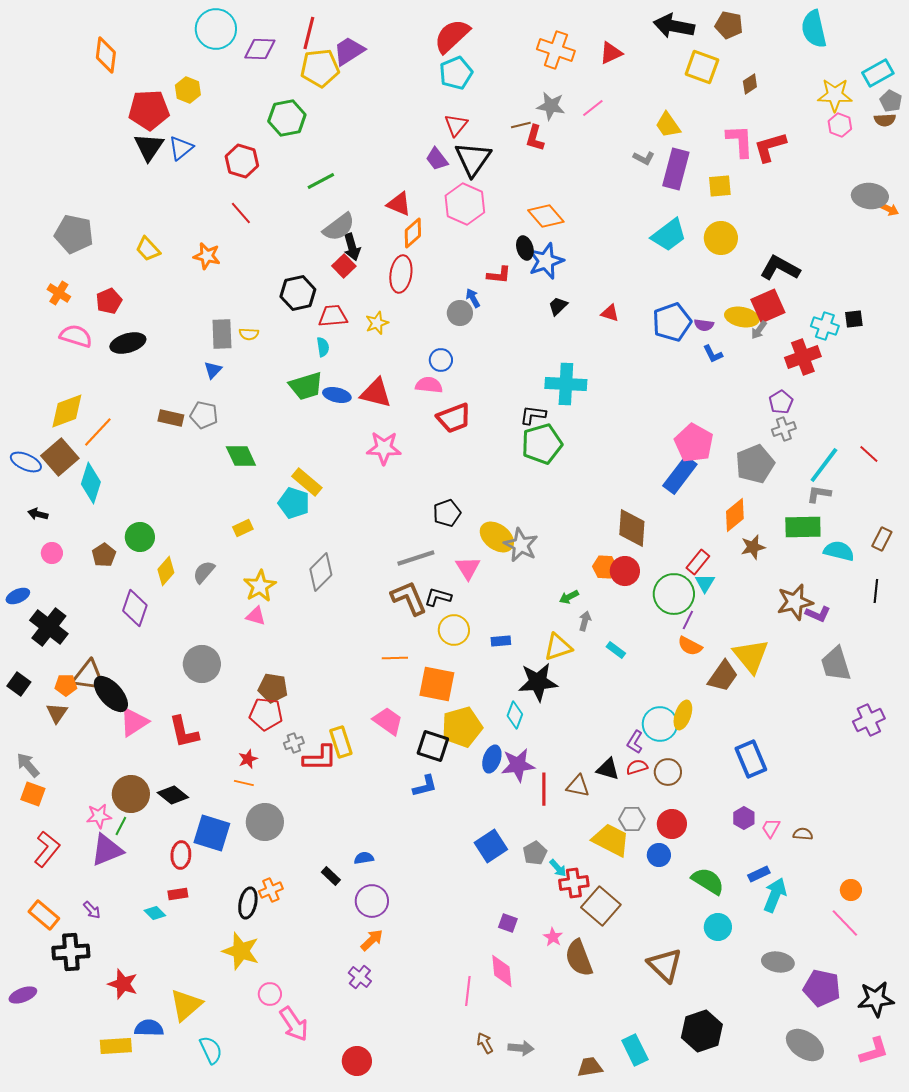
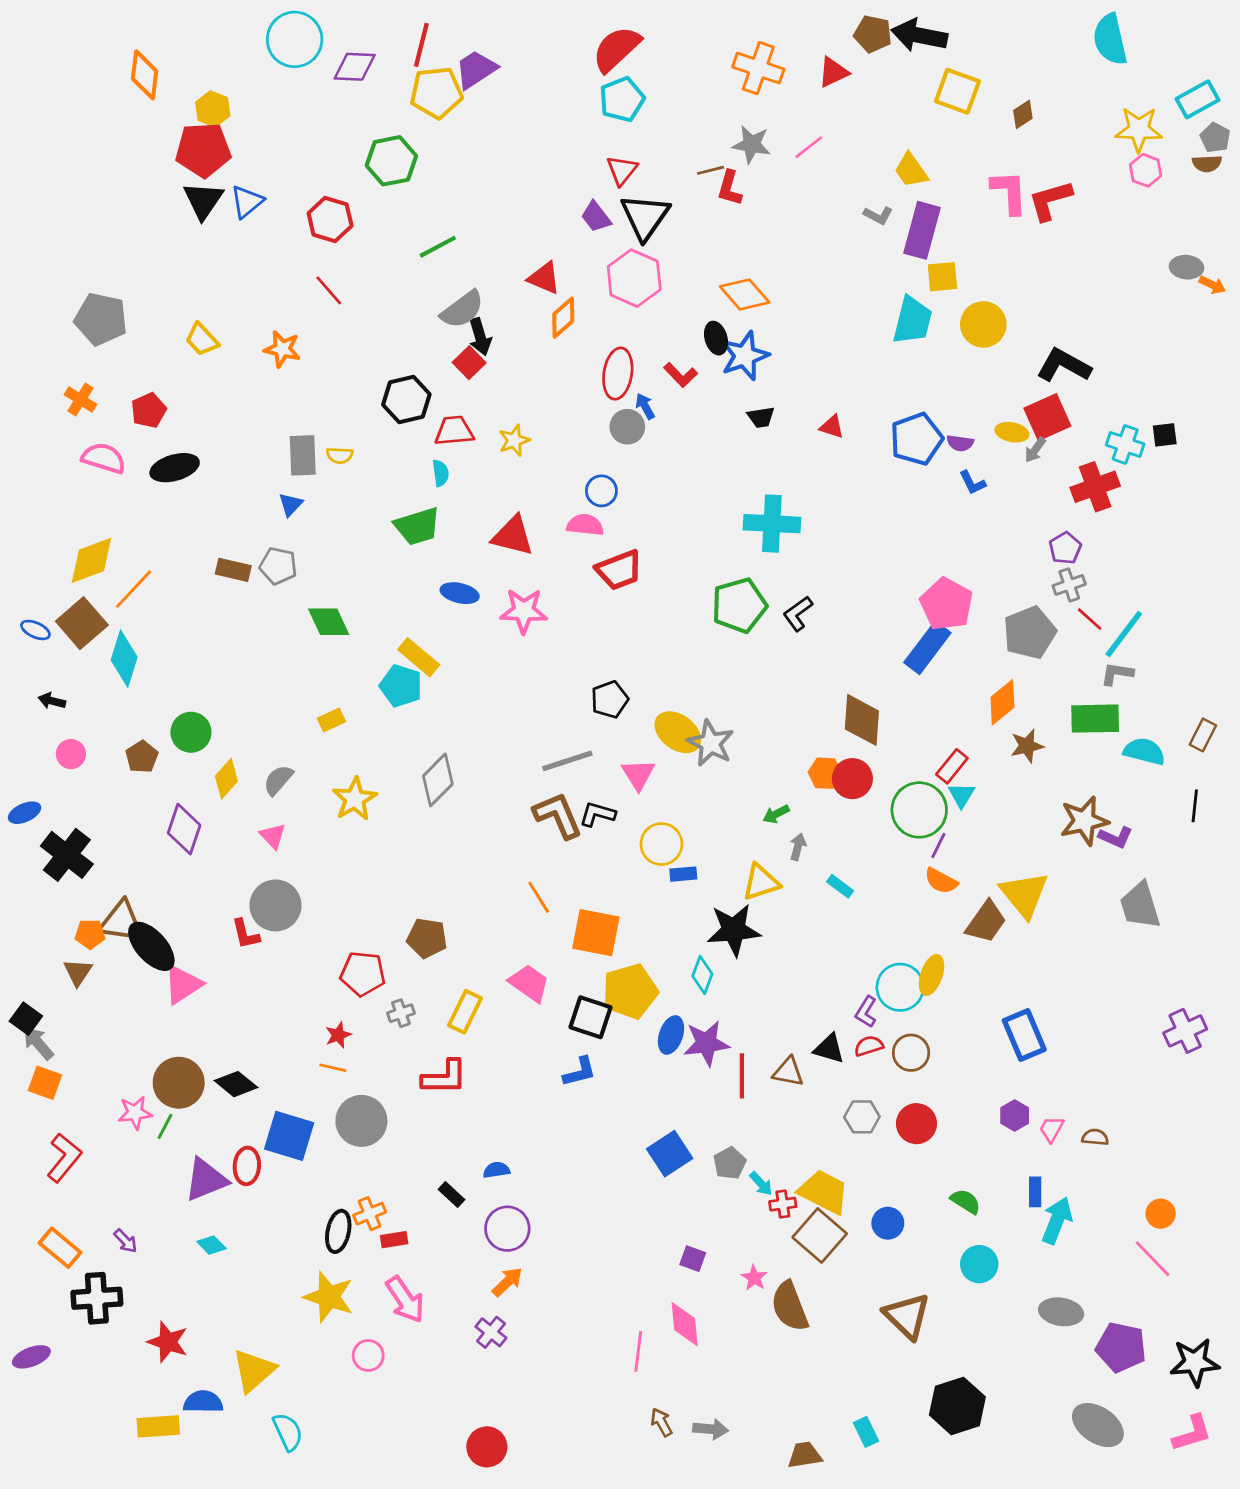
brown pentagon: (729, 25) -> (873, 34), moved
yellow hexagon: (188, 90) -> (213, 109), moved
yellow square: (720, 186) -> (942, 277), moved
gray ellipse: (870, 196) -> (1187, 267), size x0.7
cyan trapezoid: (669, 235) -> (912, 320), turned -39
red ellipse: (401, 274) -> (618, 374), moved
red L-shape: (499, 275) -> (681, 375), turned 40
black trapezoid: (558, 306) -> (761, 417), turned -145
yellow ellipse: (742, 317) -> (1012, 432), size x0.7
blue ellipse: (337, 395) -> (460, 593), moved
black L-shape: (533, 415) -> (798, 614), moved, turned -44
red line: (869, 454) -> (1090, 619), moved
blue ellipse: (26, 462) -> (35, 630), size x0.7
pink triangle: (256, 616) -> (273, 836), moved, turned 30
yellow circle: (454, 630) -> (661, 844), moved
orange line: (395, 658) -> (539, 897), turned 60
black square: (19, 684) -> (26, 1019), moved
brown pentagon: (273, 688) -> (427, 938), moved
purple cross: (869, 720) -> (1185, 1031), moved
red L-shape: (184, 732) -> (245, 934), moved, size x0.7
yellow rectangle: (341, 742) -> (465, 1012), turned 44
red L-shape: (320, 758) -> (445, 1077), moved
yellow trapezoid: (611, 840) -> (824, 1192), moved
purple triangle: (107, 850) -> (206, 1180), moved
blue circle: (659, 855) -> (888, 1223), moved
blue rectangle: (759, 874) -> (1035, 1192), turned -65
green semicircle: (708, 881) -> (966, 1201), size x0.7
red cross: (574, 883) -> (783, 1204), size x0.7
red rectangle: (178, 894) -> (394, 1240), moved
pink arrow: (294, 1024) -> (405, 1300), moved
cyan rectangle: (635, 1050) -> (866, 1432), size x0.7

